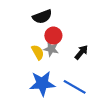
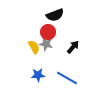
black semicircle: (42, 17) -> (55, 15), moved
blue star: (42, 84) -> (38, 75), size x0.6

